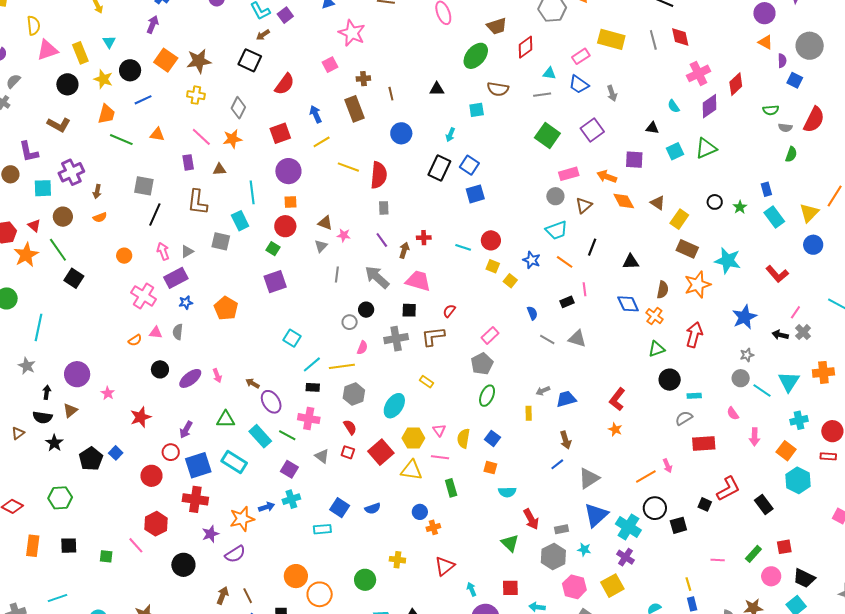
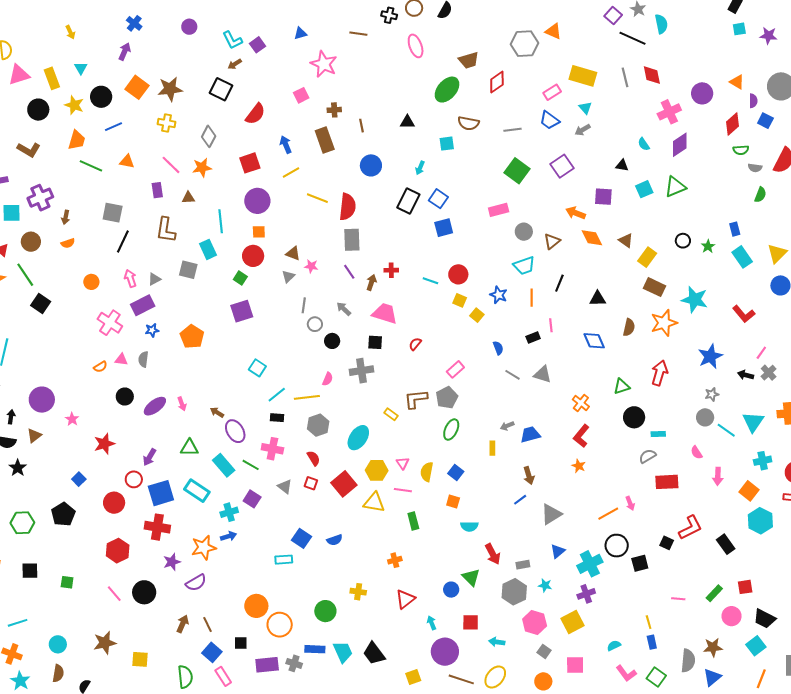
purple circle: (764, 13) -> (702, 93), moved
cyan triangle: (549, 73) -> (585, 108), moved, turned 40
red diamond: (736, 84) -> (732, 124), moved
gray arrow: (612, 93) -> (583, 130), turned 77
pink rectangle: (569, 174) -> (499, 210), moved
gray rectangle: (384, 208) -> (352, 240), size x1.6
orange line: (565, 262) -> (532, 298), turned 54
gray arrow: (377, 277) -> (344, 309), size x0.6
orange cross: (654, 316) -> (581, 403), moved
gray circle: (350, 322) -> (315, 324), moved
brown L-shape: (433, 336) -> (416, 399), moved
black pentagon: (91, 459) -> (63, 514), moved
cyan cross: (291, 499) -> (229, 512), moved
blue circle: (420, 512) -> (451, 590), moved
blue triangle: (596, 515) -> (558, 551), size x0.6
cyan cross: (628, 527) -> (590, 564), turned 30
pink line: (136, 545) -> (114, 594), moved
purple cross: (625, 557) -> (586, 594), turned 36

